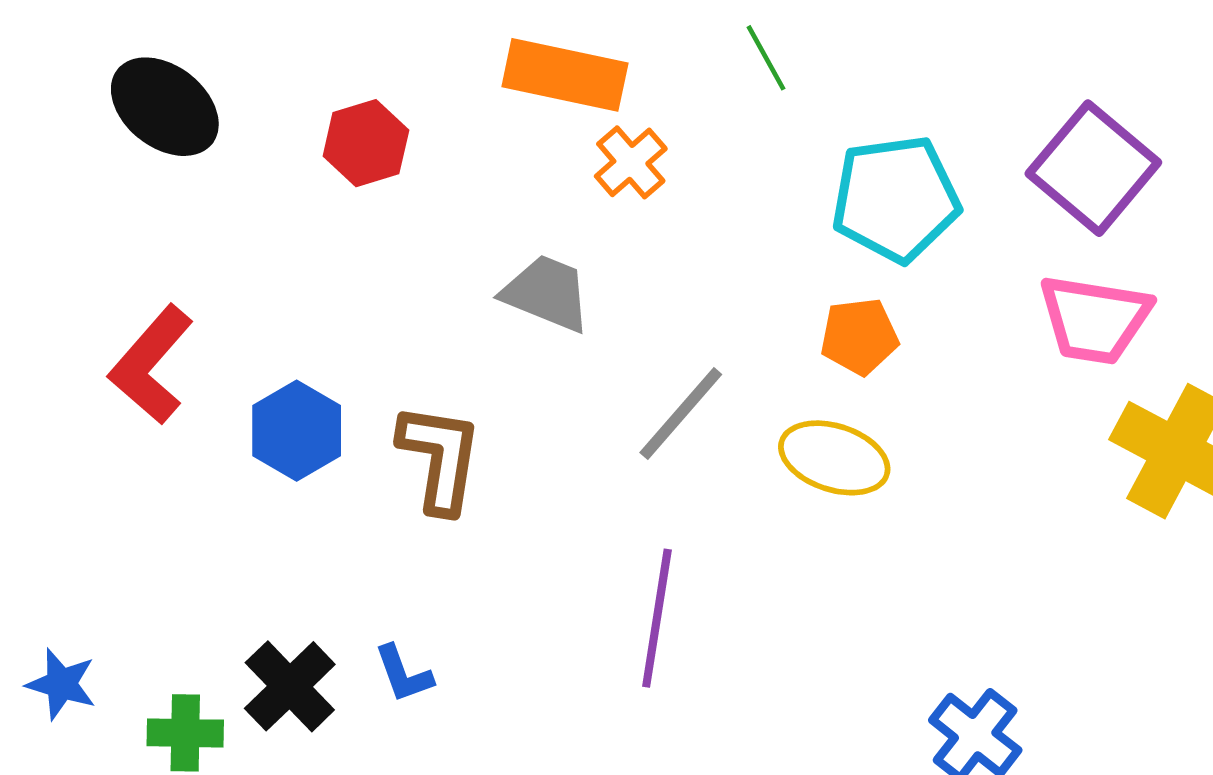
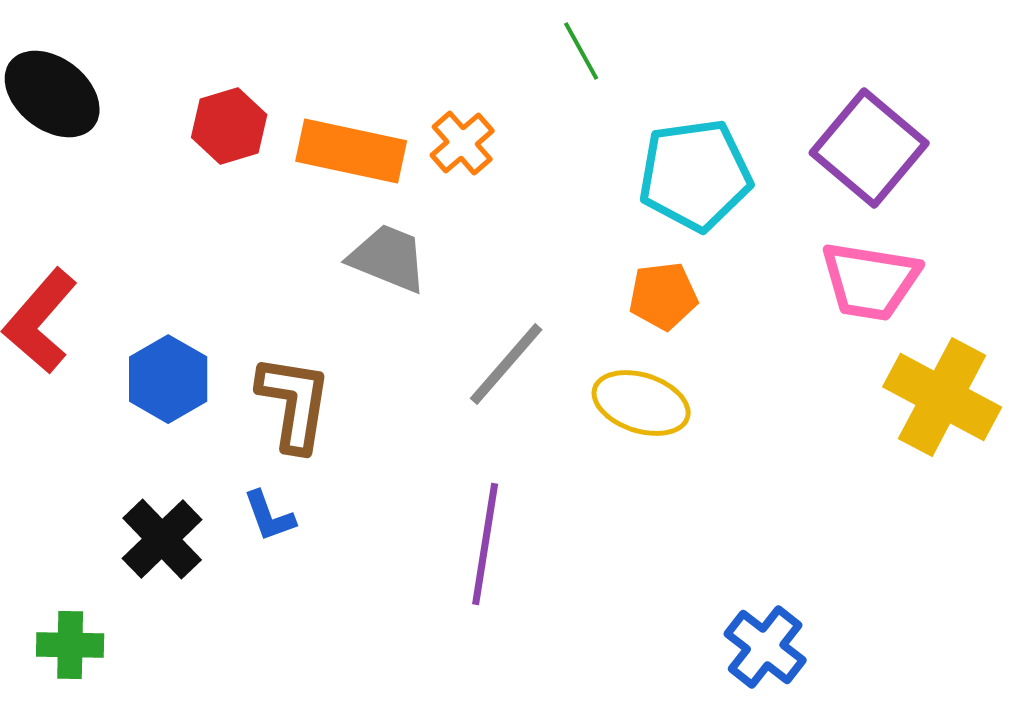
orange rectangle: (565, 75) -> (351, 151), moved
blue L-shape: (403, 674) -> (269, 516), moved
black cross: (290, 686) -> (162, 539), moved

